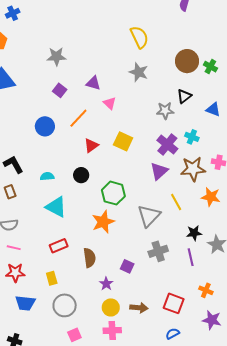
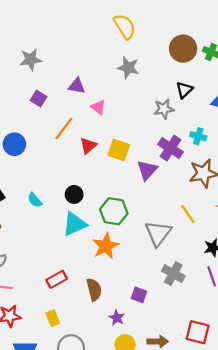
blue circle: (45, 126) -> (14, 144), moved
red triangle: (91, 145) -> (88, 146), moved
purple triangle: (159, 171) -> (147, 170), moved
cyan semicircle: (47, 176) -> (35, 200), turned -120
cyan triangle: (56, 207) -> (74, 224), moved, turned -45
gray cross: (158, 251) -> (173, 274), turned -36

